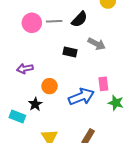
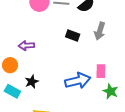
gray arrow: (97, 44) -> (100, 31), turned 72
orange circle: (49, 86) -> (10, 65), moved

